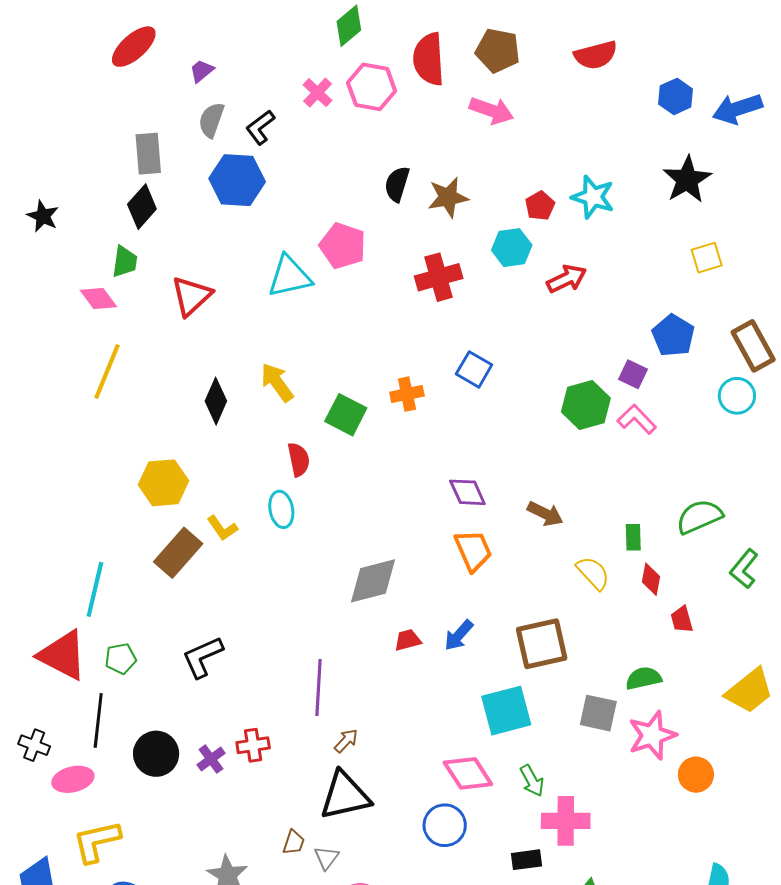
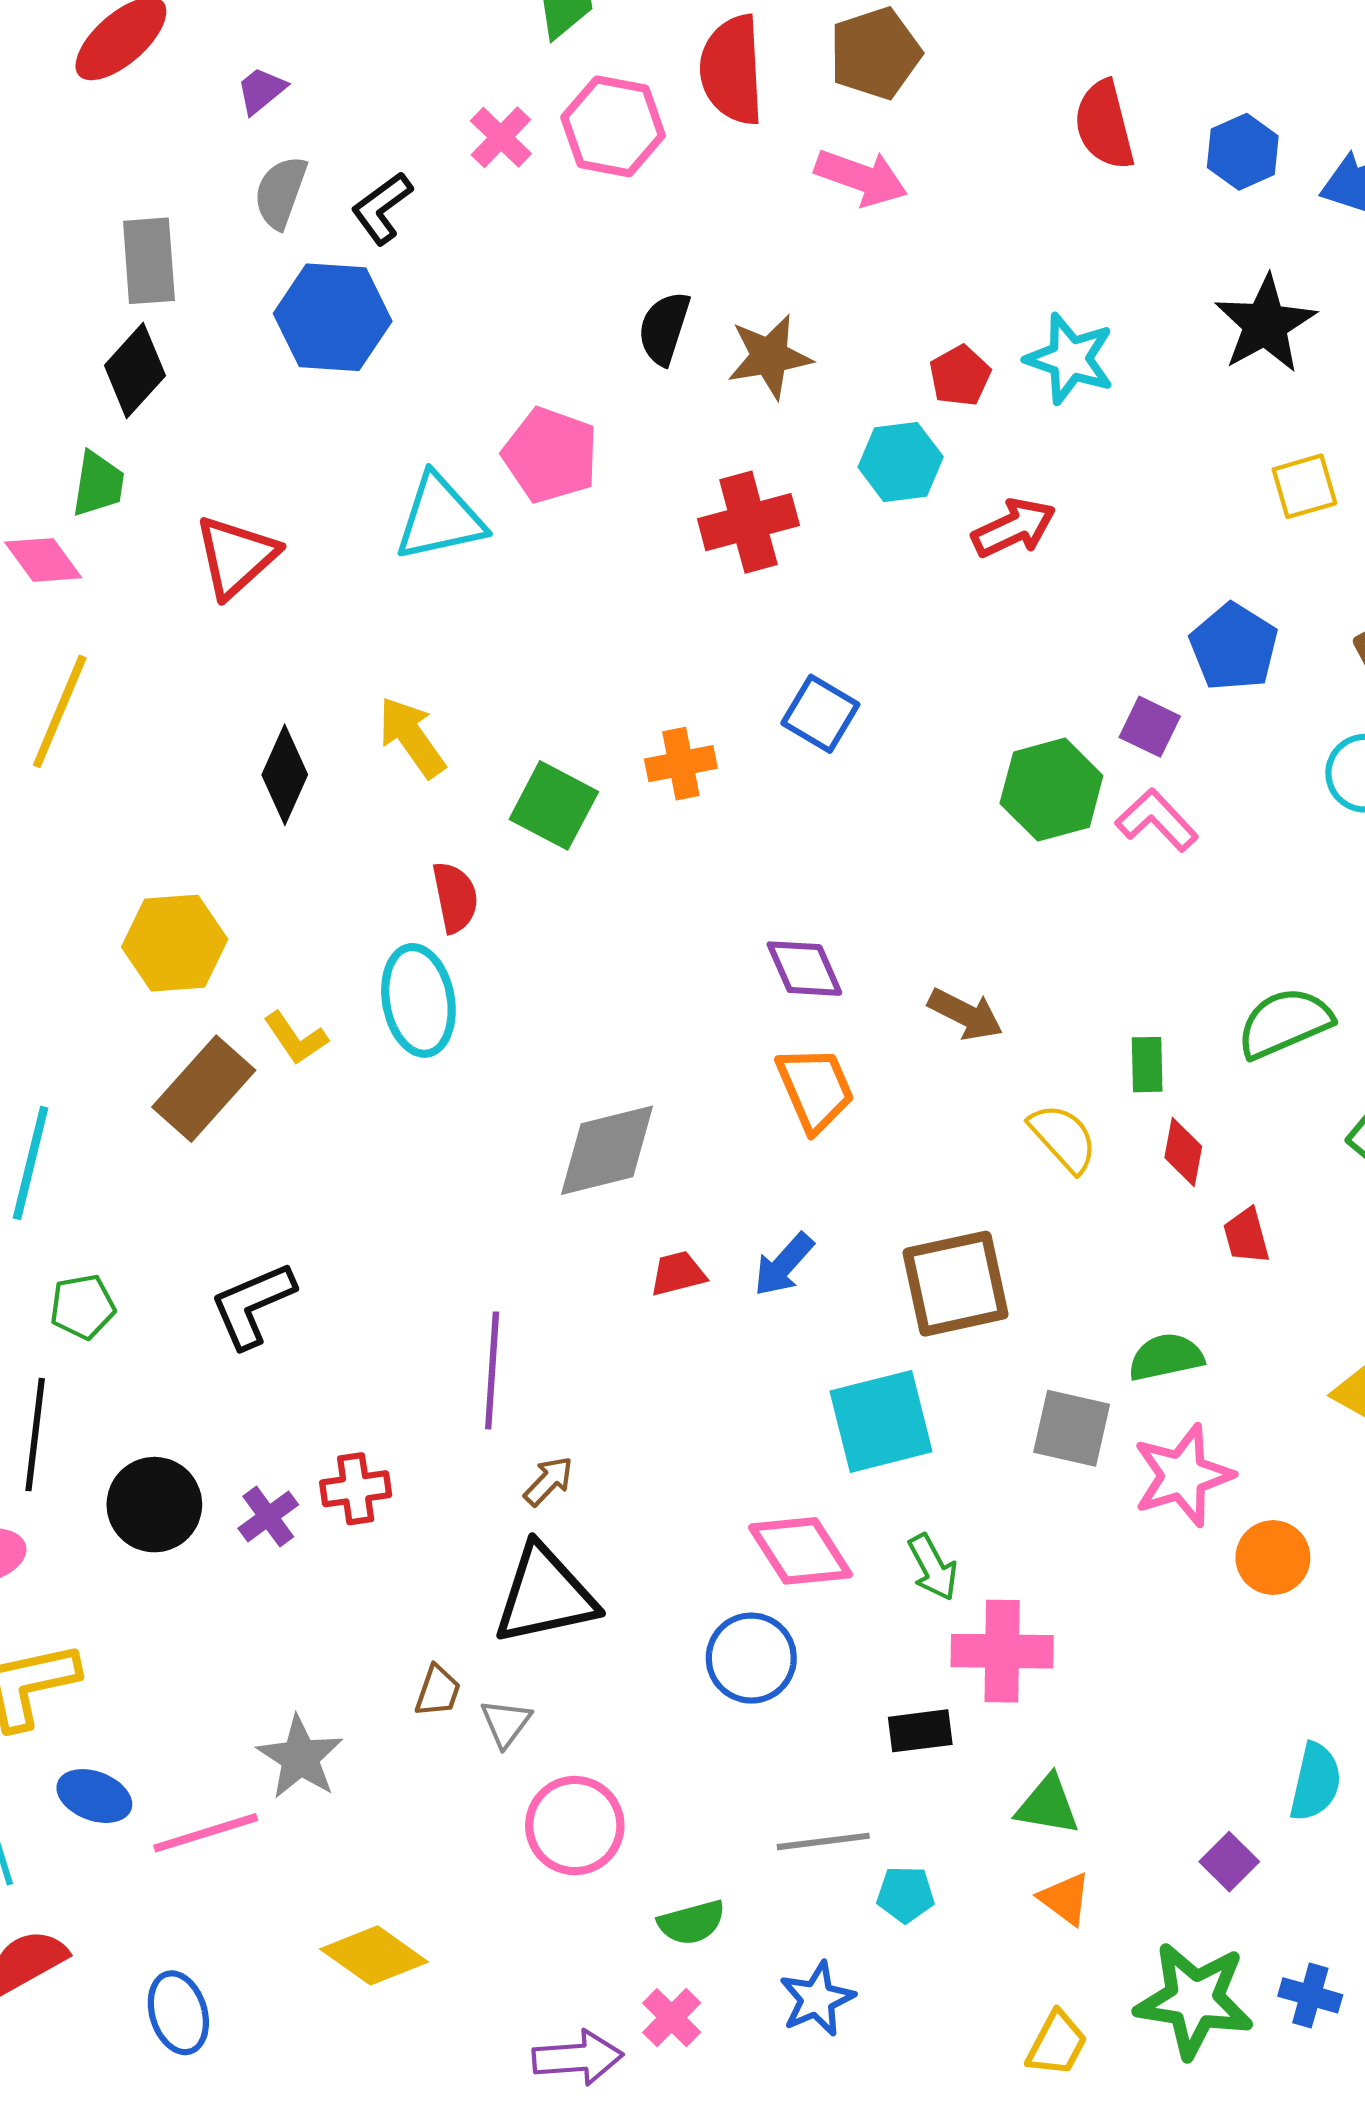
brown pentagon: (498, 51) -> (875, 53), turned -30
red semicircle: (596, 55) -> (1104, 125), moved, turned 90
cyan ellipse: (281, 509) -> (418, 1000), size x1.4

